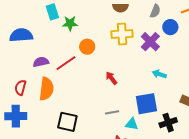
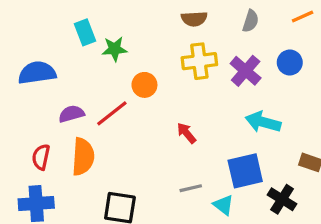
blue circle: (170, 27) -> (290, 62), moved
cyan arrow: (159, 74) -> (263, 122), size x1.5
black cross: (168, 123) -> (282, 199), turned -36
cyan triangle: (132, 124) -> (223, 205), turned 32

